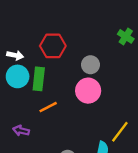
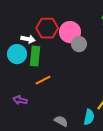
white arrow: (15, 55) -> (28, 39), moved
pink circle: (88, 91) -> (70, 32), moved

